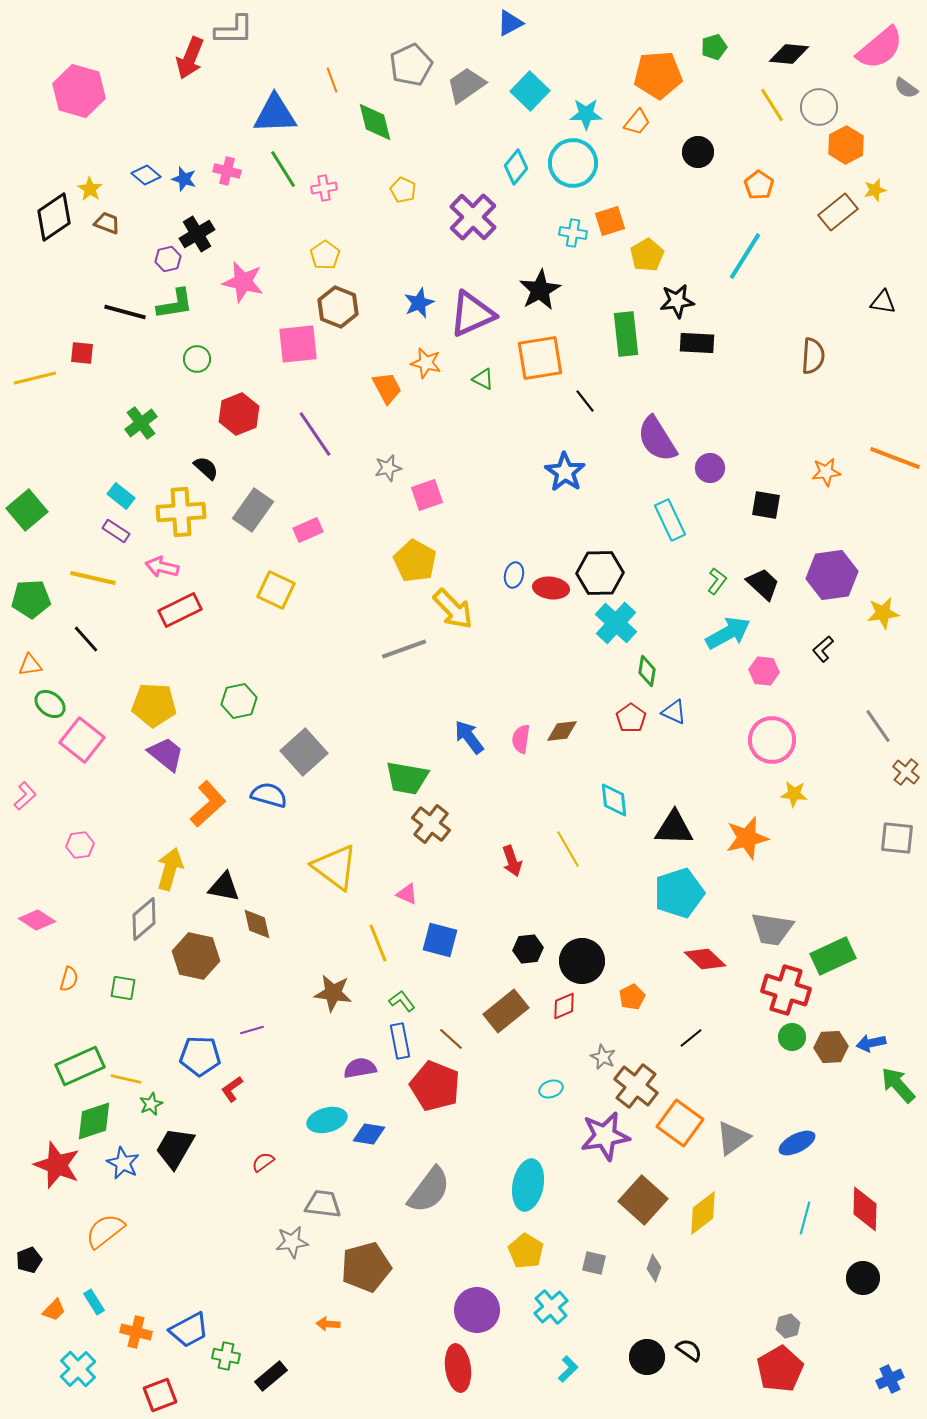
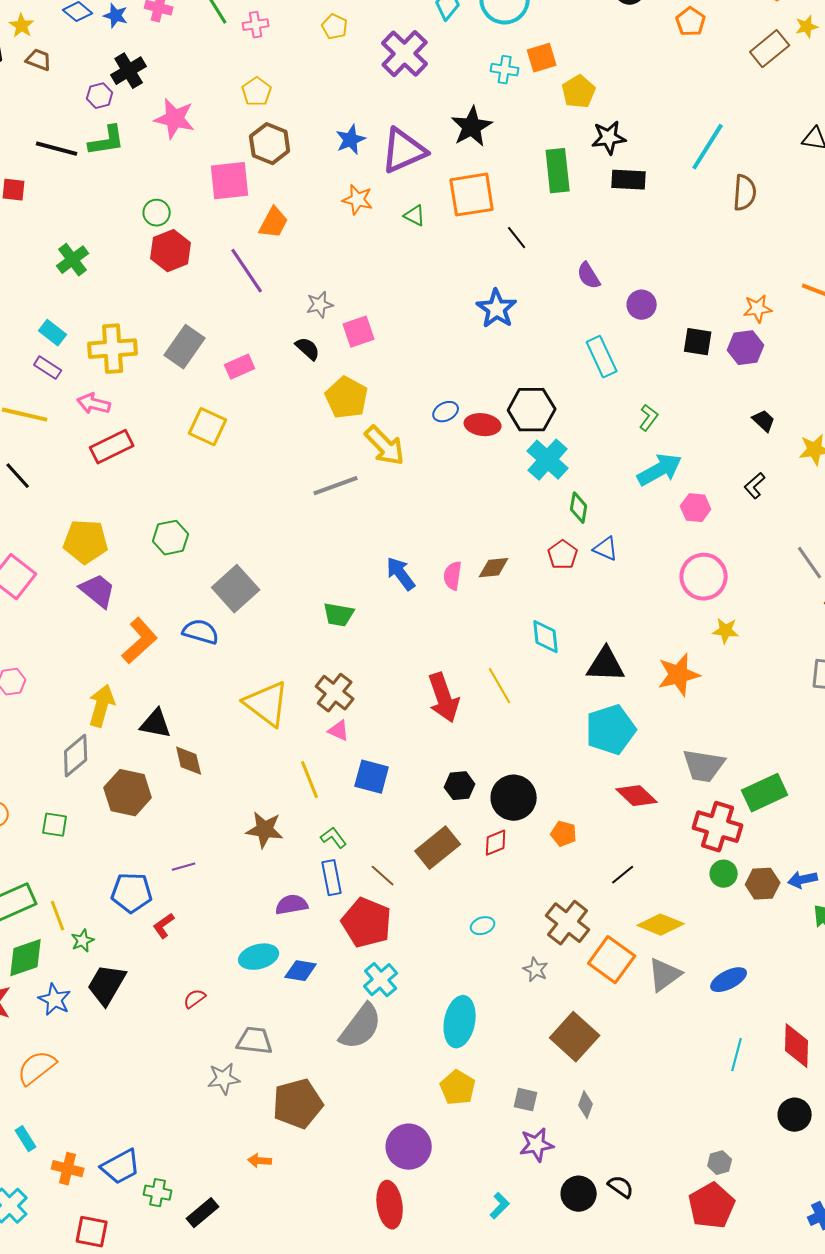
cyan line: (745, 256) -> (708, 147), moved
green circle: (197, 359) -> (157, 213), moved
orange trapezoid: (387, 388) -> (274, 223), moved, turned 56
purple semicircle: (657, 439) -> (589, 276), size x0.6
black semicircle: (206, 468) -> (308, 349), moved
blue ellipse: (514, 575) -> (446, 412), turned 50
purple hexagon: (832, 575) -> (746, 348), moved, size x0.7
black trapezoid: (763, 584) -> (764, 421), moved, size x0.7
green trapezoid: (407, 778) -> (339, 615), size x0.7
brown cross: (431, 824) -> (335, 693), moved
red arrow: (512, 861) -> (444, 698), size x1.6
orange pentagon: (632, 997) -> (564, 834), turned -30
gray star: (603, 1057) -> (536, 970), moved
yellow line: (126, 1079) -> (58, 916), turned 56
purple star: (605, 1136) -> (537, 1145), moved, size x0.7
yellow diamond: (703, 1213) -> (661, 925), moved, turned 60
cyan cross: (551, 1307) -> (381, 980), moved
red square: (160, 1395) -> (92, 1232), turned 32

